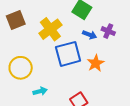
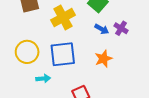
blue square: (68, 54) -> (63, 54), moved

